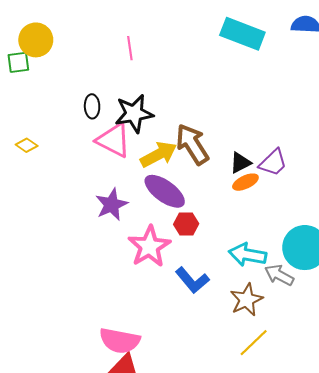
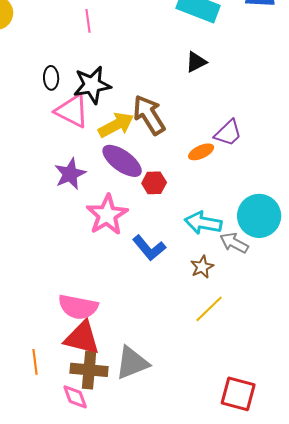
black triangle: (240, 163) -> (196, 62), moved
red hexagon: (186, 224) -> (154, 183), moved
brown star: (246, 300) -> (202, 267), size x0.7

